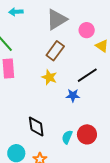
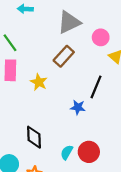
black line: (87, 75) -> (96, 87), turned -40
yellow star: (49, 77) -> (39, 82), moved

